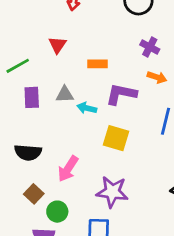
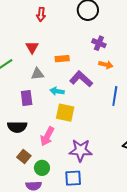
gray triangle: (65, 94) -> (37, 74), moved
purple L-shape: (121, 94) -> (81, 79), turned 35
purple rectangle: (32, 97) -> (27, 98), moved
yellow square: (116, 138) -> (65, 113), moved

